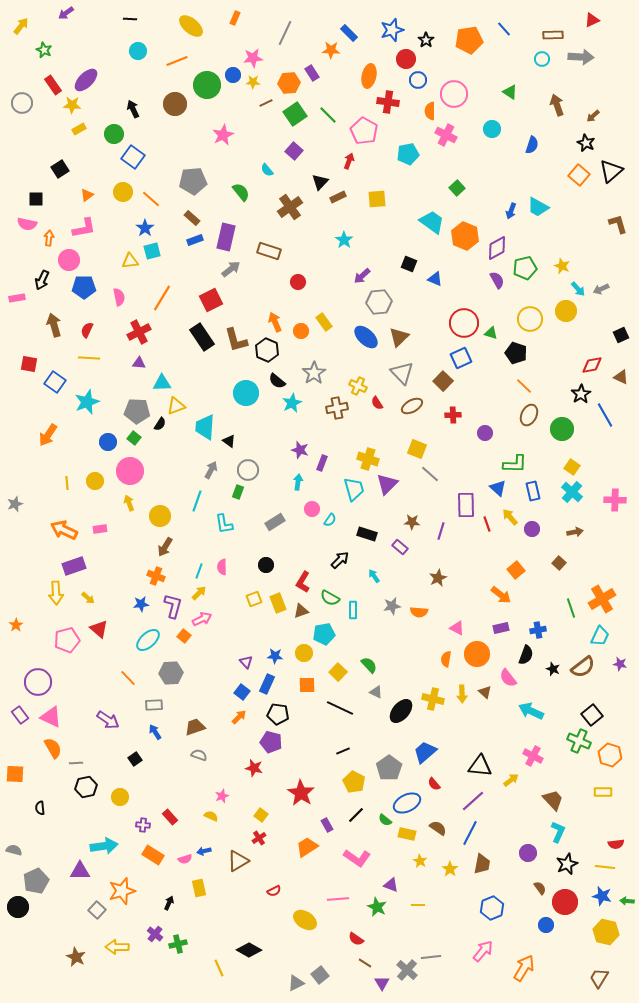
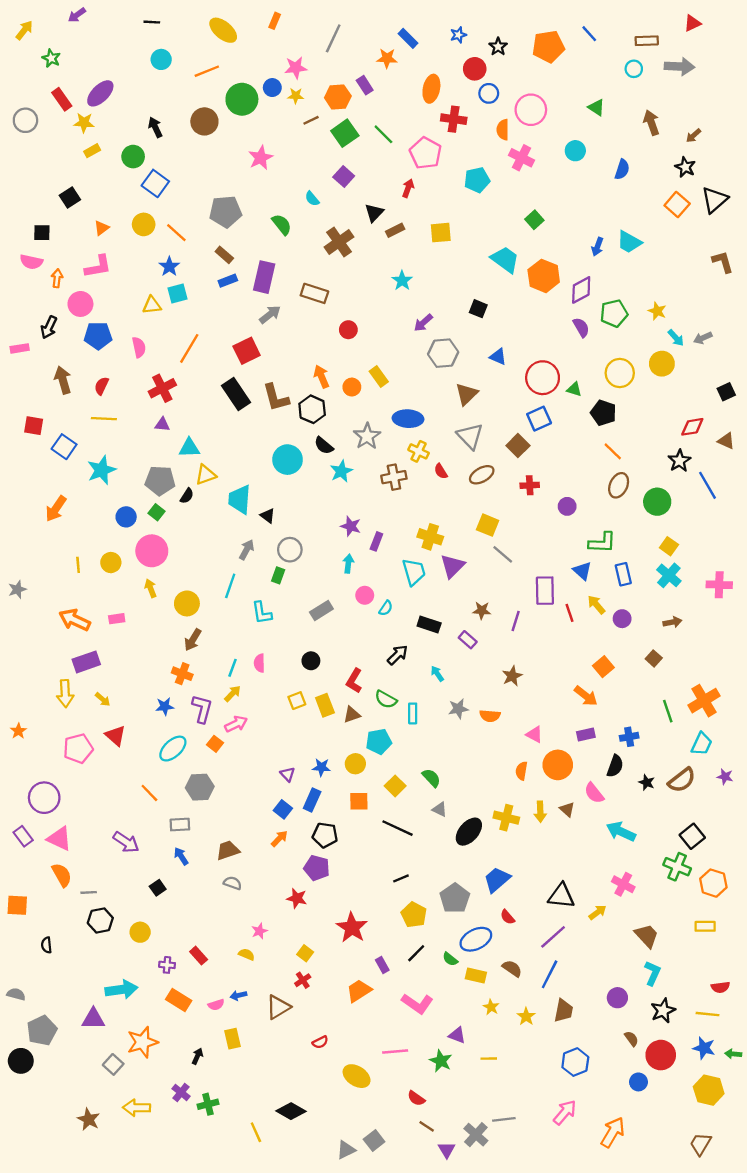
blue star: (392, 30) -> (458, 35), size x0.6
blue triangle: (435, 279) -> (498, 357), moved
blue ellipse: (366, 337) -> (408, 419), moved, turned -40

